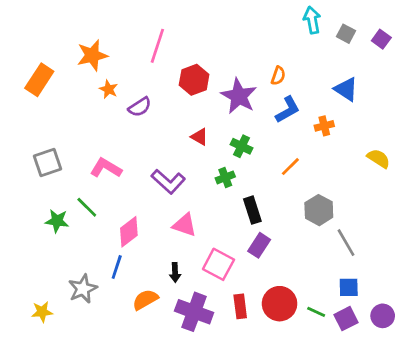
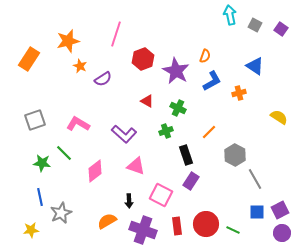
orange line: (290, 167) -> (209, 132), moved
blue line: (117, 267) -> (40, 197), moved, turned -30
purple square: (346, 319) -> (280, 210), moved

